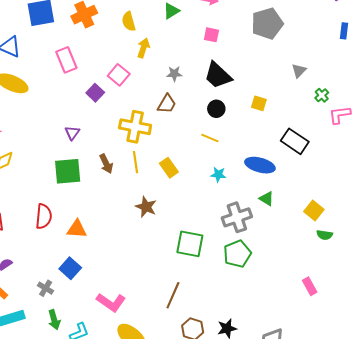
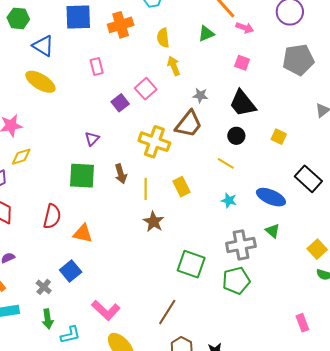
yellow arrow: (143, 48) -> (174, 66), turned -48
pink rectangle: (66, 60) -> (97, 67), size x0.7
brown trapezoid: (167, 104) -> (189, 124), size x1.4
yellow line: (136, 162) -> (146, 189), moved

